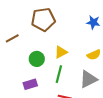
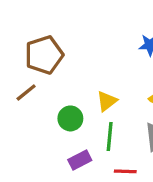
brown pentagon: (43, 19) -> (44, 55), moved
purple rectangle: (30, 84) -> (80, 160), moved

